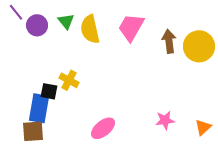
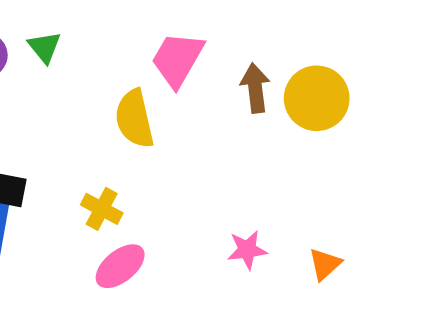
yellow semicircle: (90, 29) -> (134, 119), moved
yellow cross: (69, 80) -> (102, 209), moved

